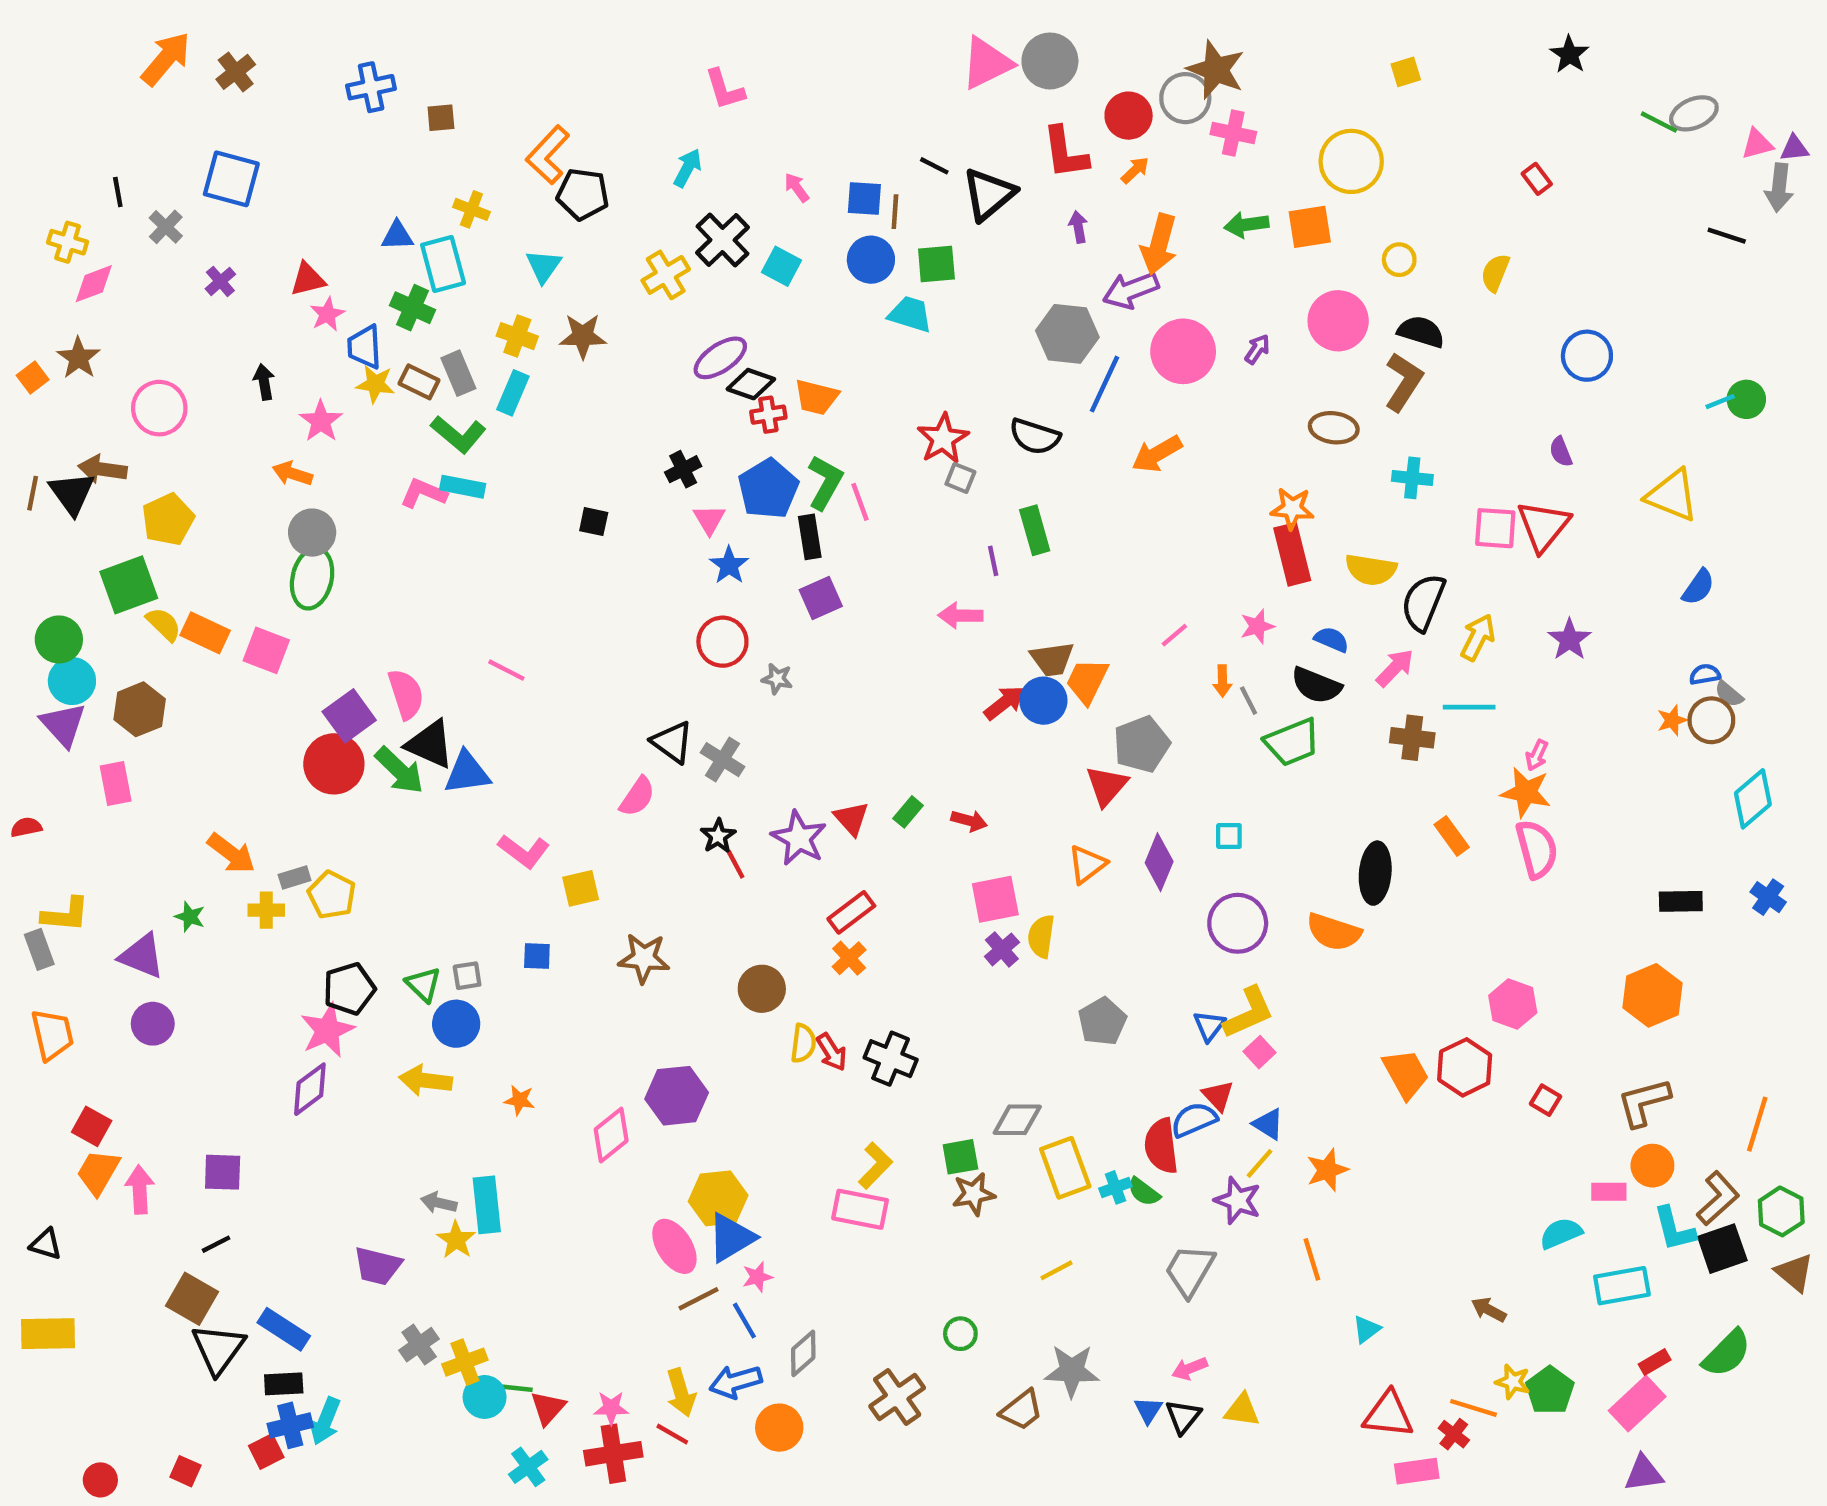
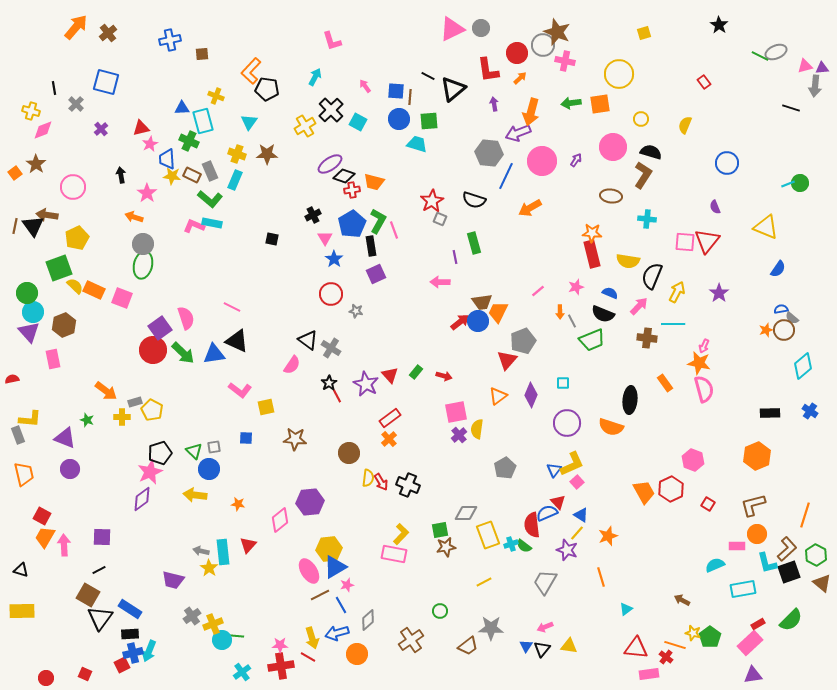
gray circle: (1050, 61) -> (481, 28), size x0.7
black triangle: (430, 744) -> (237, 341), moved
red triangle: (548, 1408) -> (248, 545), moved

